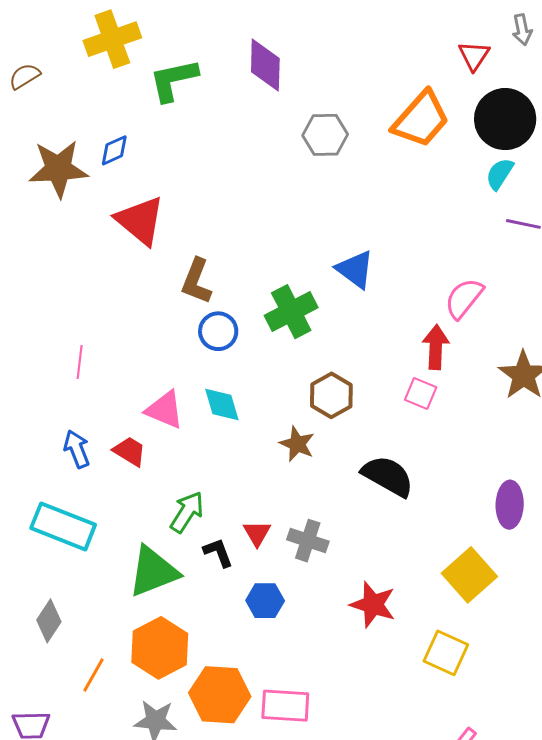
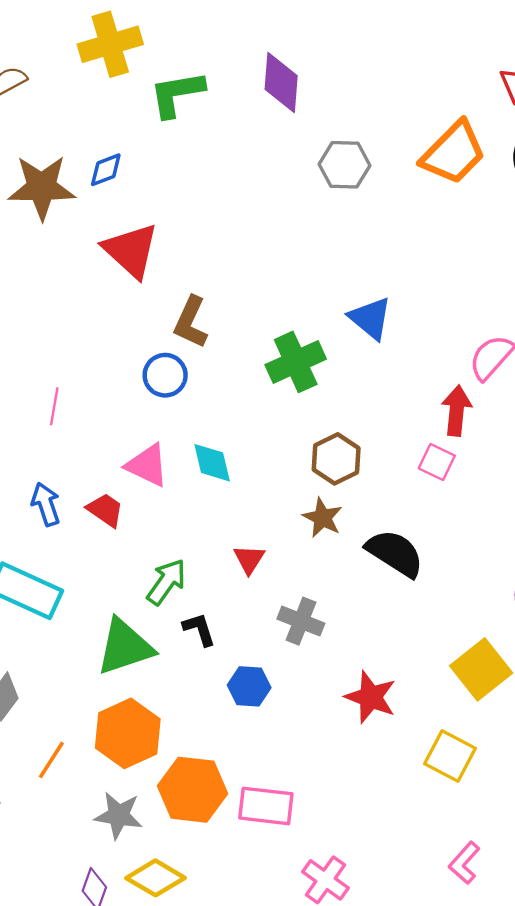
blue circle: (218, 331) -> (165, 375), moved
brown star: (297, 444) -> (322, 518), moved
red triangle: (257, 533) -> (249, 559), moved

